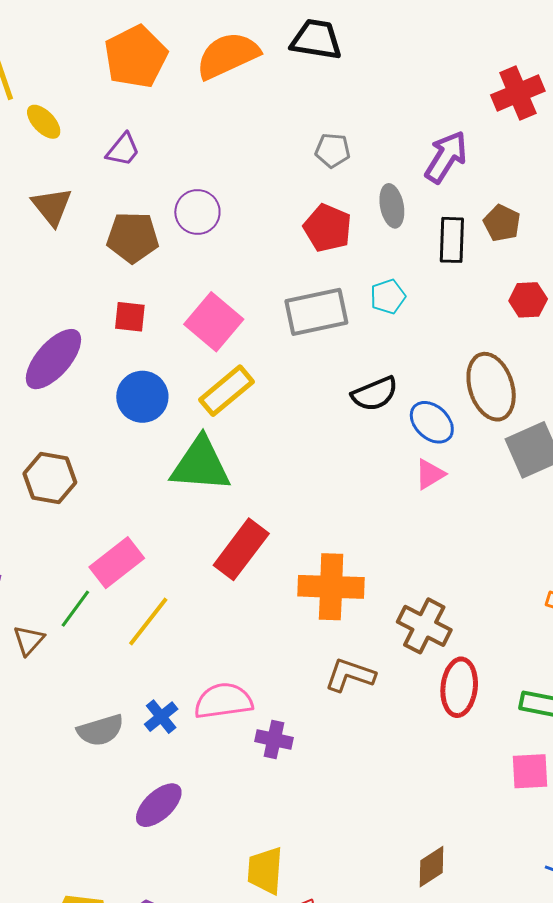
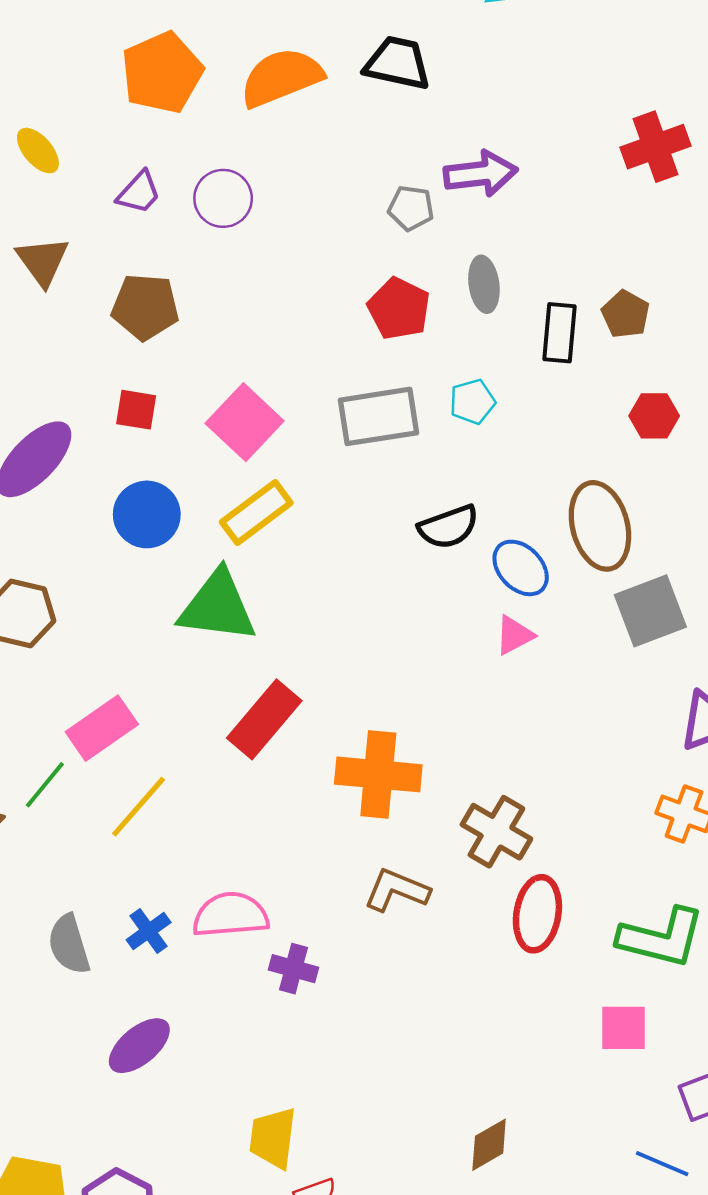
purple arrow: (446, 157) -> (481, 174), moved, turned 48
purple circle: (197, 212) -> (223, 198), moved
gray semicircle: (100, 730) -> (69, 944), turned 87

